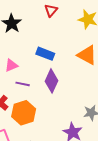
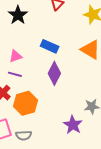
purple line: (23, 84) -> (15, 74), moved

